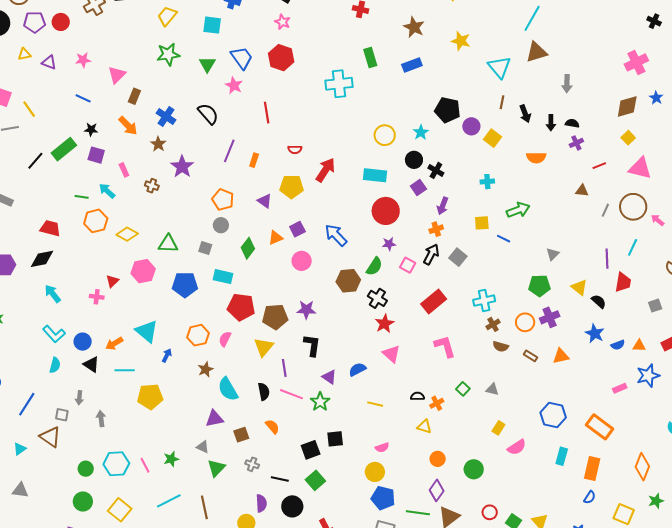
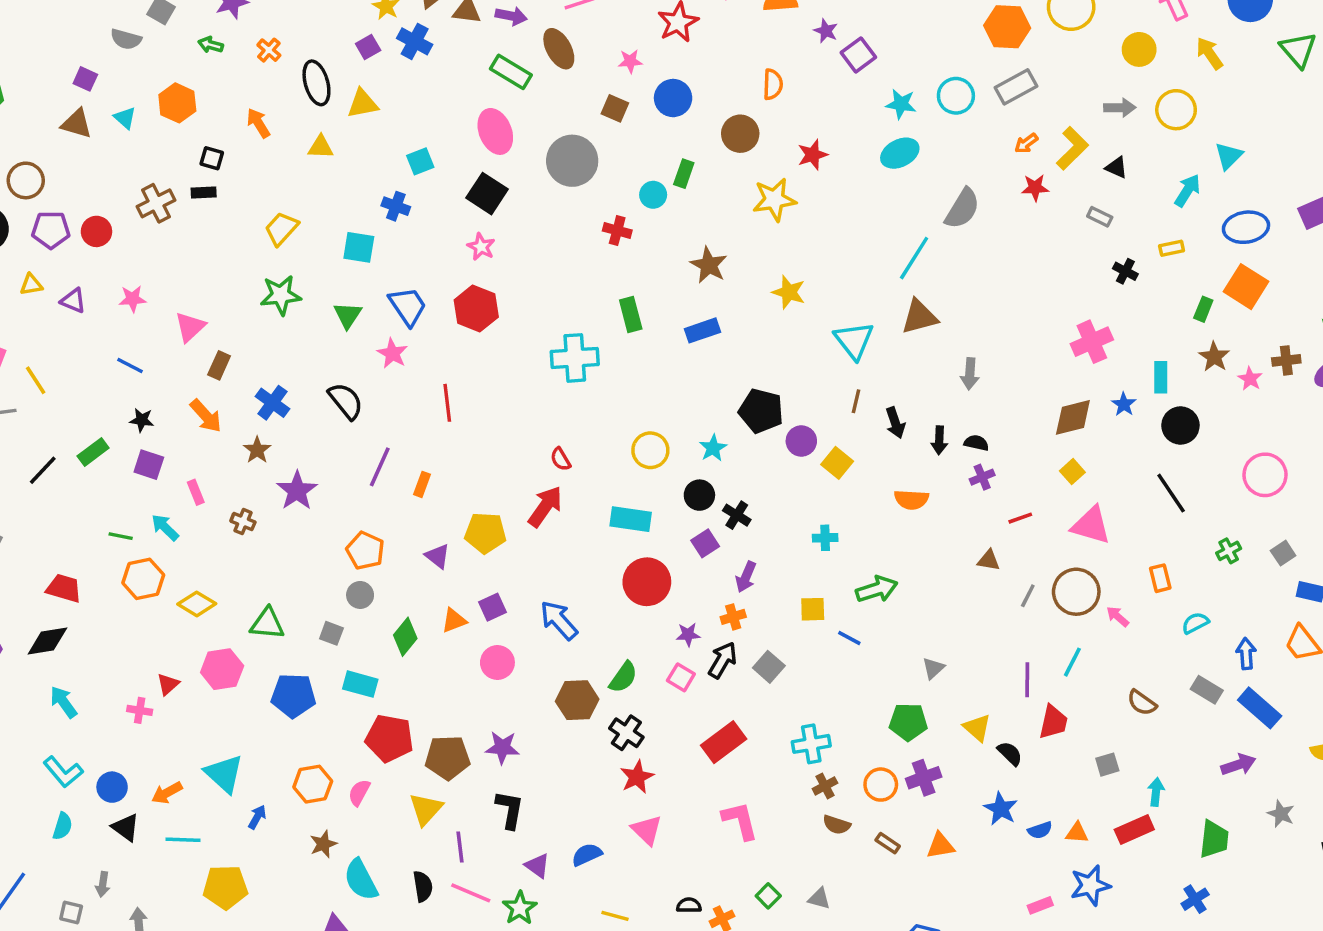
green rectangle: (64, 149) -> (93, 452), size x0.7
red semicircle: (295, 150) -> (561, 459), moved, turned 56
purple star: (389, 244) -> (688, 635), moved

